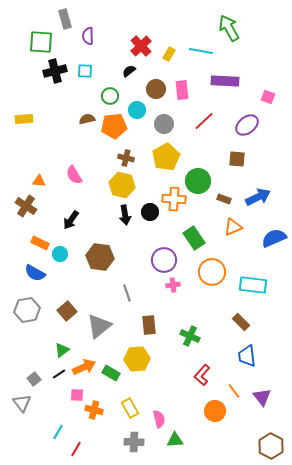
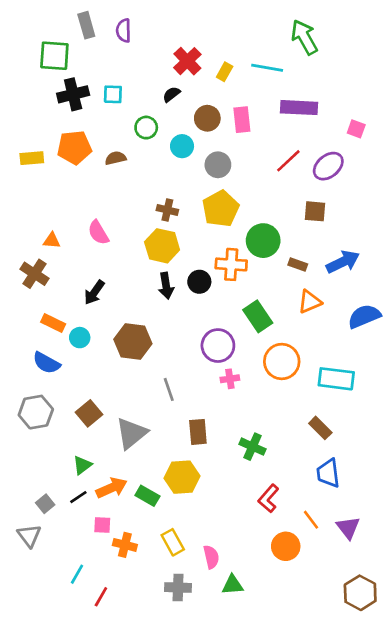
purple semicircle: (88, 36) -> (124, 31), moved
red line: (204, 121) -> (288, 161), moved
orange pentagon: (114, 126) -> (74, 147), moved

